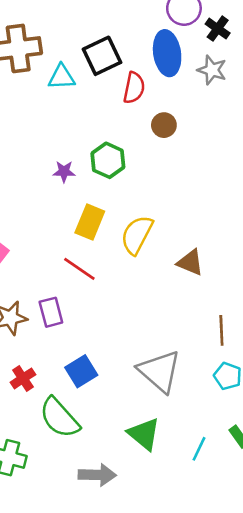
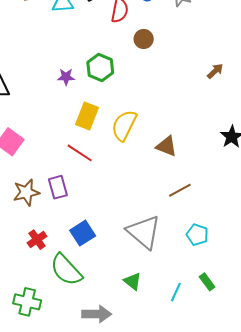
brown line: (221, 330) -> (180, 190), moved, turned 65
green triangle: (144, 434) -> (133, 281), size x0.7

